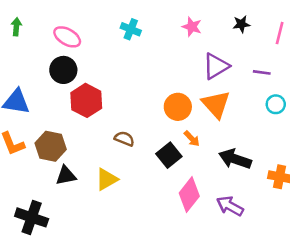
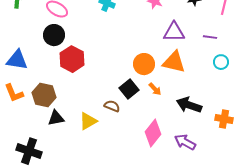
purple triangle: (216, 66) -> (174, 32), turned 30
orange triangle: (216, 104) -> (174, 62), turned -35
brown semicircle: (124, 139) -> (112, 106), moved
black square: (169, 155) -> (129, 89), moved

